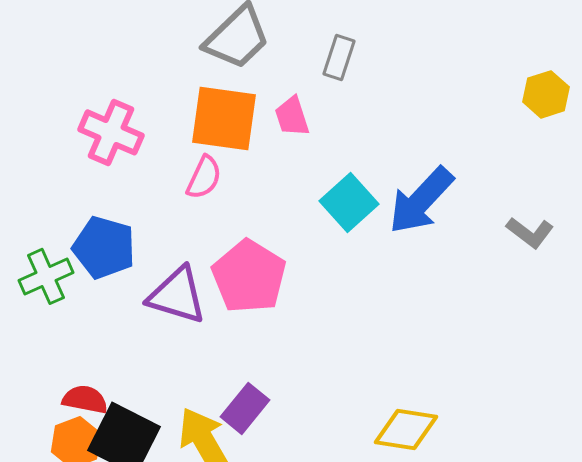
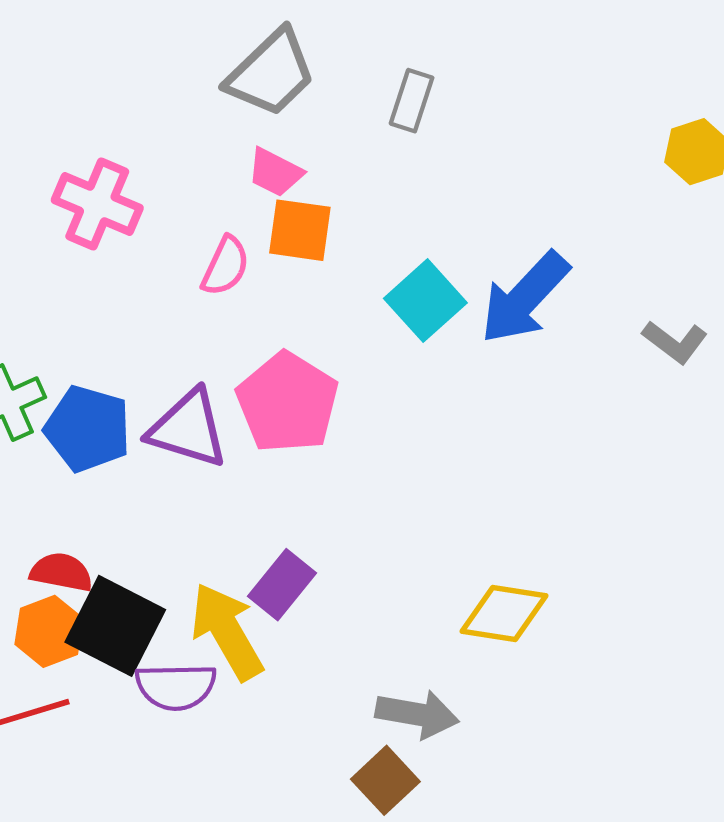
pink trapezoid: (292, 116) -> (275, 172), moved, turned -45
orange square: (224, 118) -> (300, 230), moved, size x0.7
blue pentagon: (104, 247) -> (88, 429), moved

